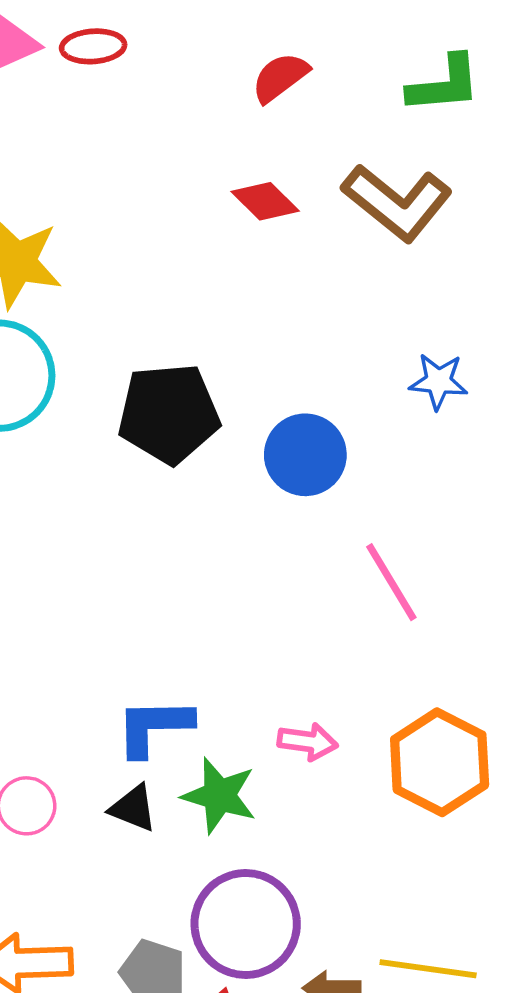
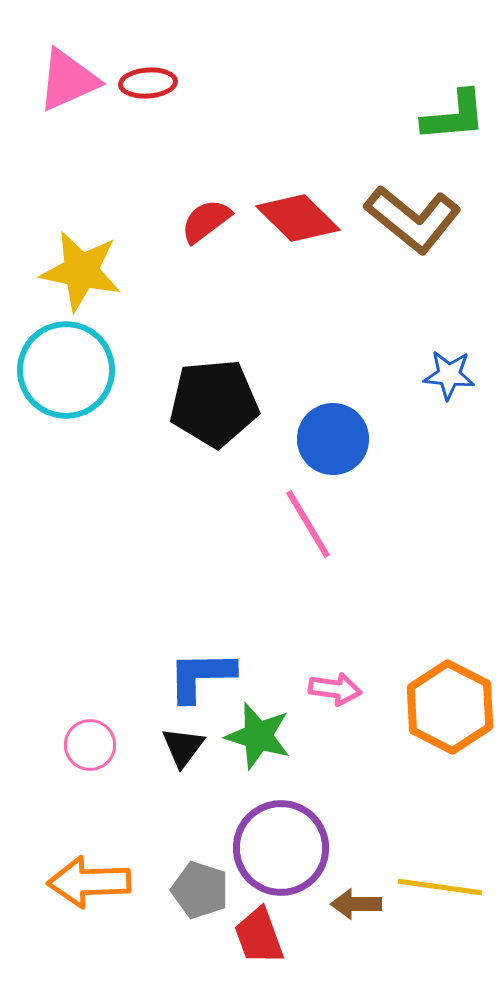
red semicircle: (280, 77) -> (206, 221), moved
red diamond: (265, 201) -> (298, 218), size x1.4
pink line: (391, 582) -> (308, 524), moved
black triangle: (133, 808) -> (183, 747), turned 45

